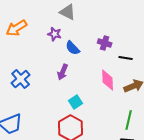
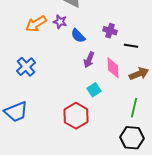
orange arrow: (17, 28) -> (36, 24), moved
purple arrow: (63, 72) -> (89, 60), moved
cyan square: (76, 102) -> (94, 90), moved

